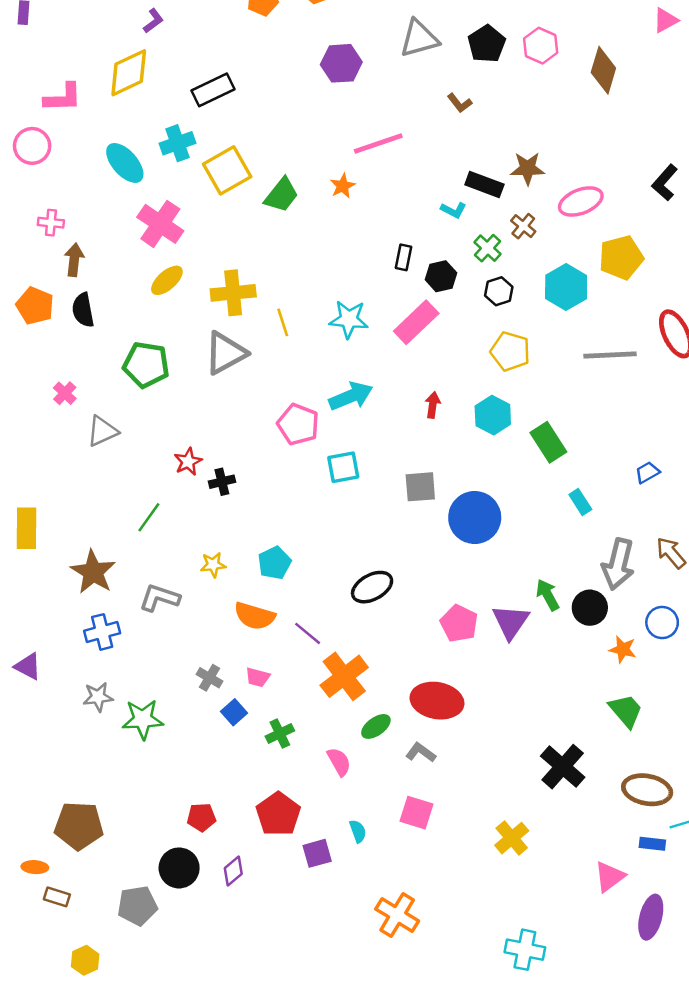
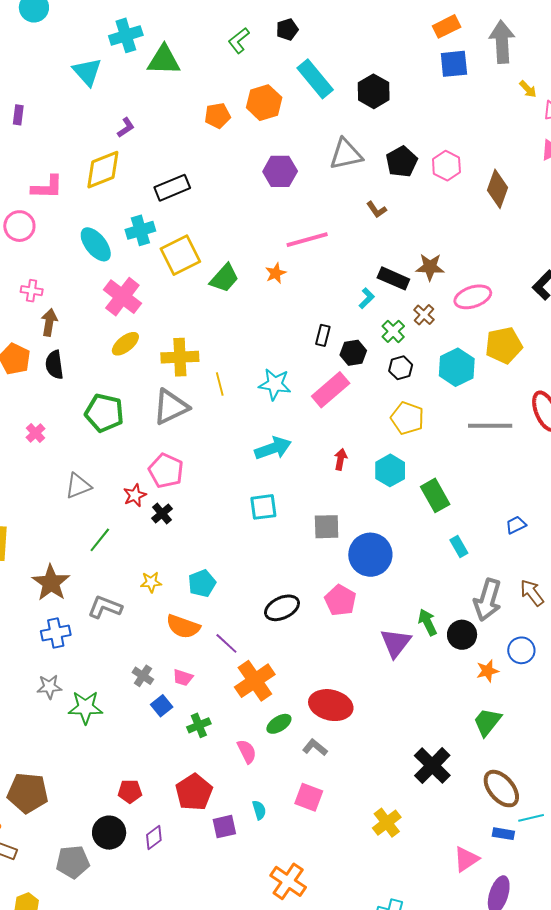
cyan L-shape: (453, 210) -> (367, 298), turned -75
pink pentagon: (298, 424) -> (166, 471), moved
gray triangle: (102, 431) -> (78, 486), moved
black cross: (222, 482) -> (162, 514), turned -30
pink pentagon: (459, 623) -> (340, 600), moved
orange star: (623, 649) -> (487, 671), turned -30
green trapezoid: (626, 711) -> (487, 722), turned -104
brown ellipse: (647, 790) -> (501, 789), turned 36

